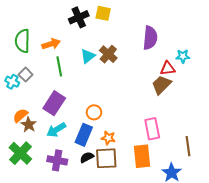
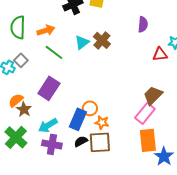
purple semicircle: (150, 38) -> (143, 24), size x0.7
green line: (59, 66) -> (54, 52), turned -42
brown trapezoid: (161, 85) -> (153, 95), moved
orange circle: (94, 112) -> (90, 108), moved
pink rectangle: (152, 129) -> (145, 113), turned 50
cyan arrow: (56, 130) -> (48, 125), moved
orange rectangle: (142, 156) -> (148, 140), moved

